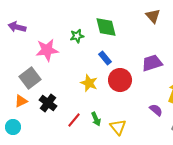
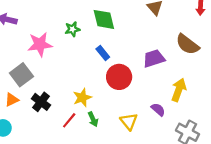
yellow star: (89, 83) -> (82, 98), moved, turned 30
yellow triangle: (118, 127) -> (129, 121), moved

